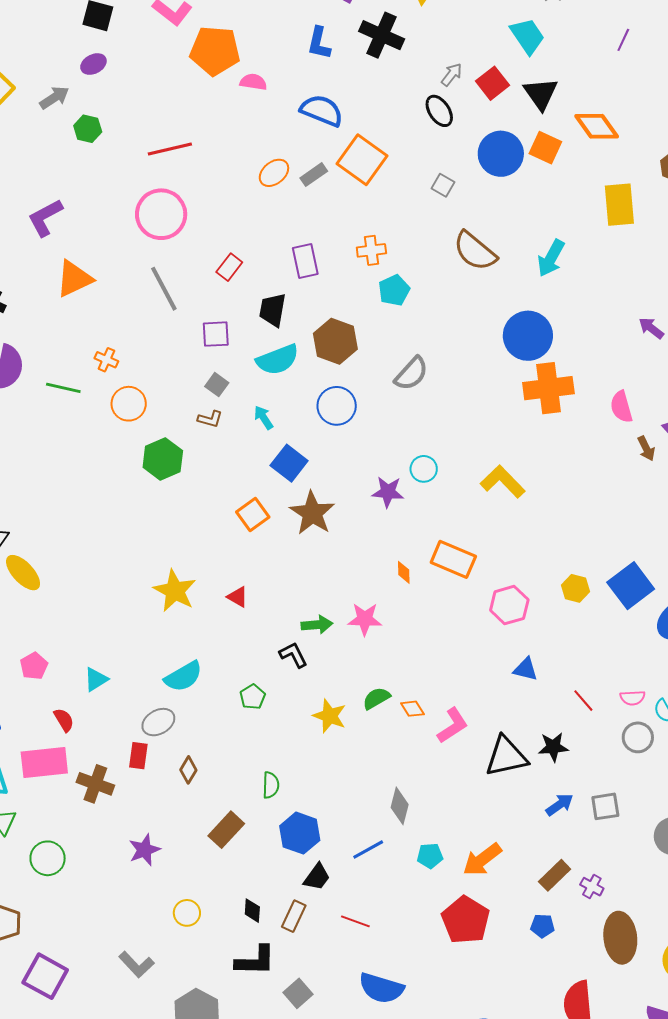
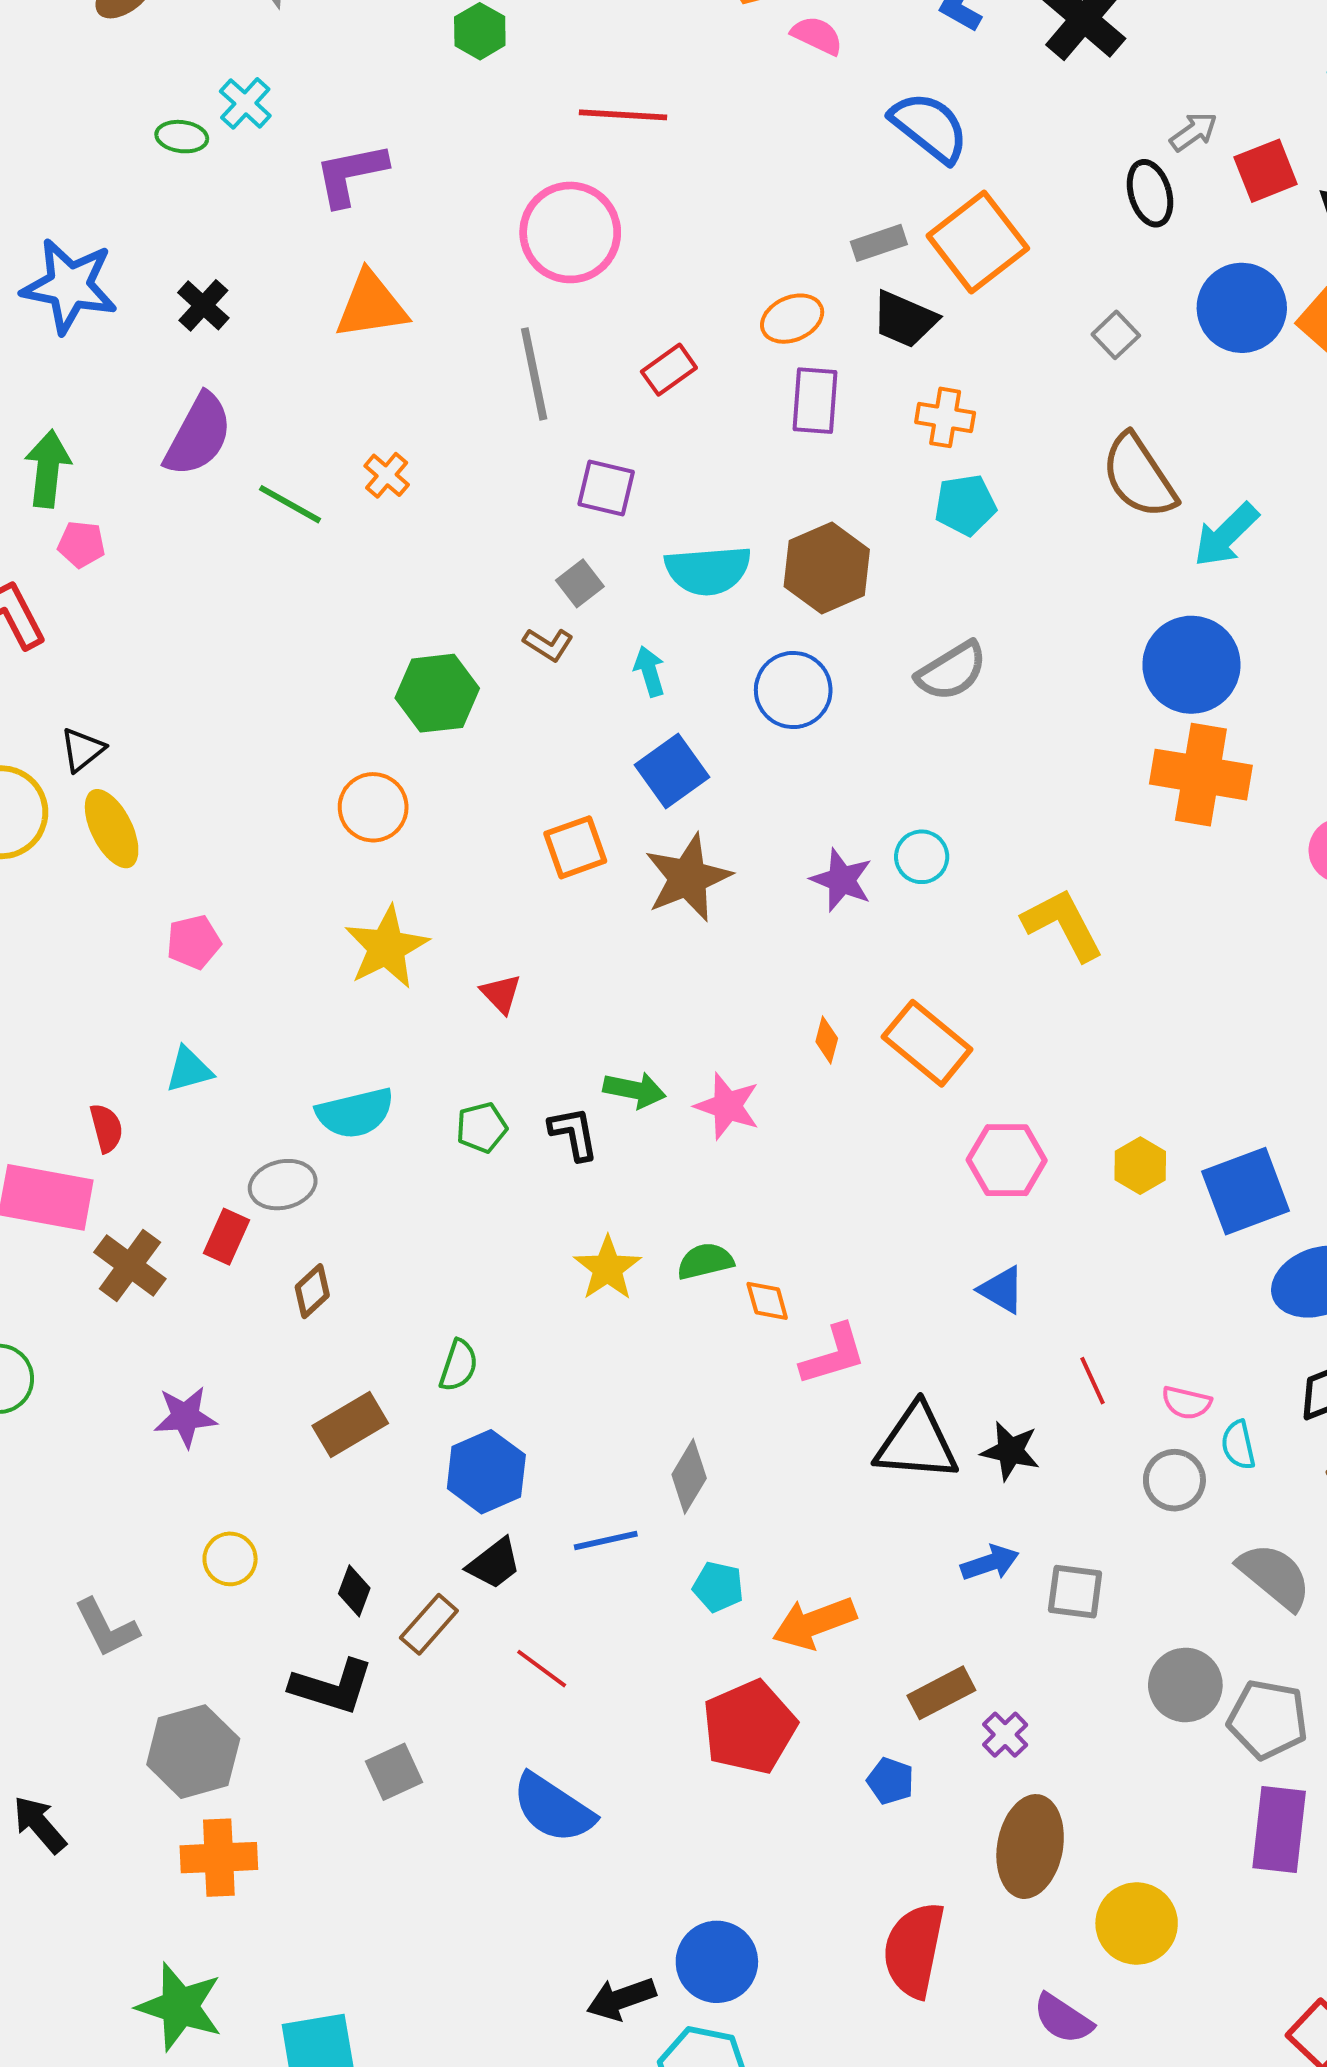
orange ellipse: (274, 173) -> (792, 319), moved
cyan arrow: (551, 258) -> (1226, 535), moved
black trapezoid: (273, 310) -> (905, 319), moved, turned -93
orange circle: (129, 404) -> (373, 807), moved
pink pentagon: (34, 666) -> (194, 942), moved
green pentagon: (253, 697) -> (482, 1127), moved

